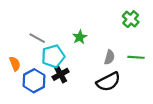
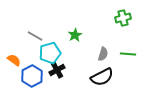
green cross: (131, 19) -> (123, 18), turned 35
orange semicircle: (15, 64) -> (14, 60), turned -32

